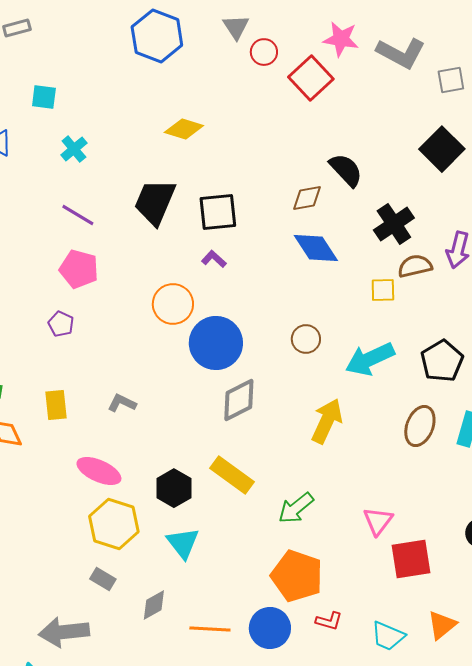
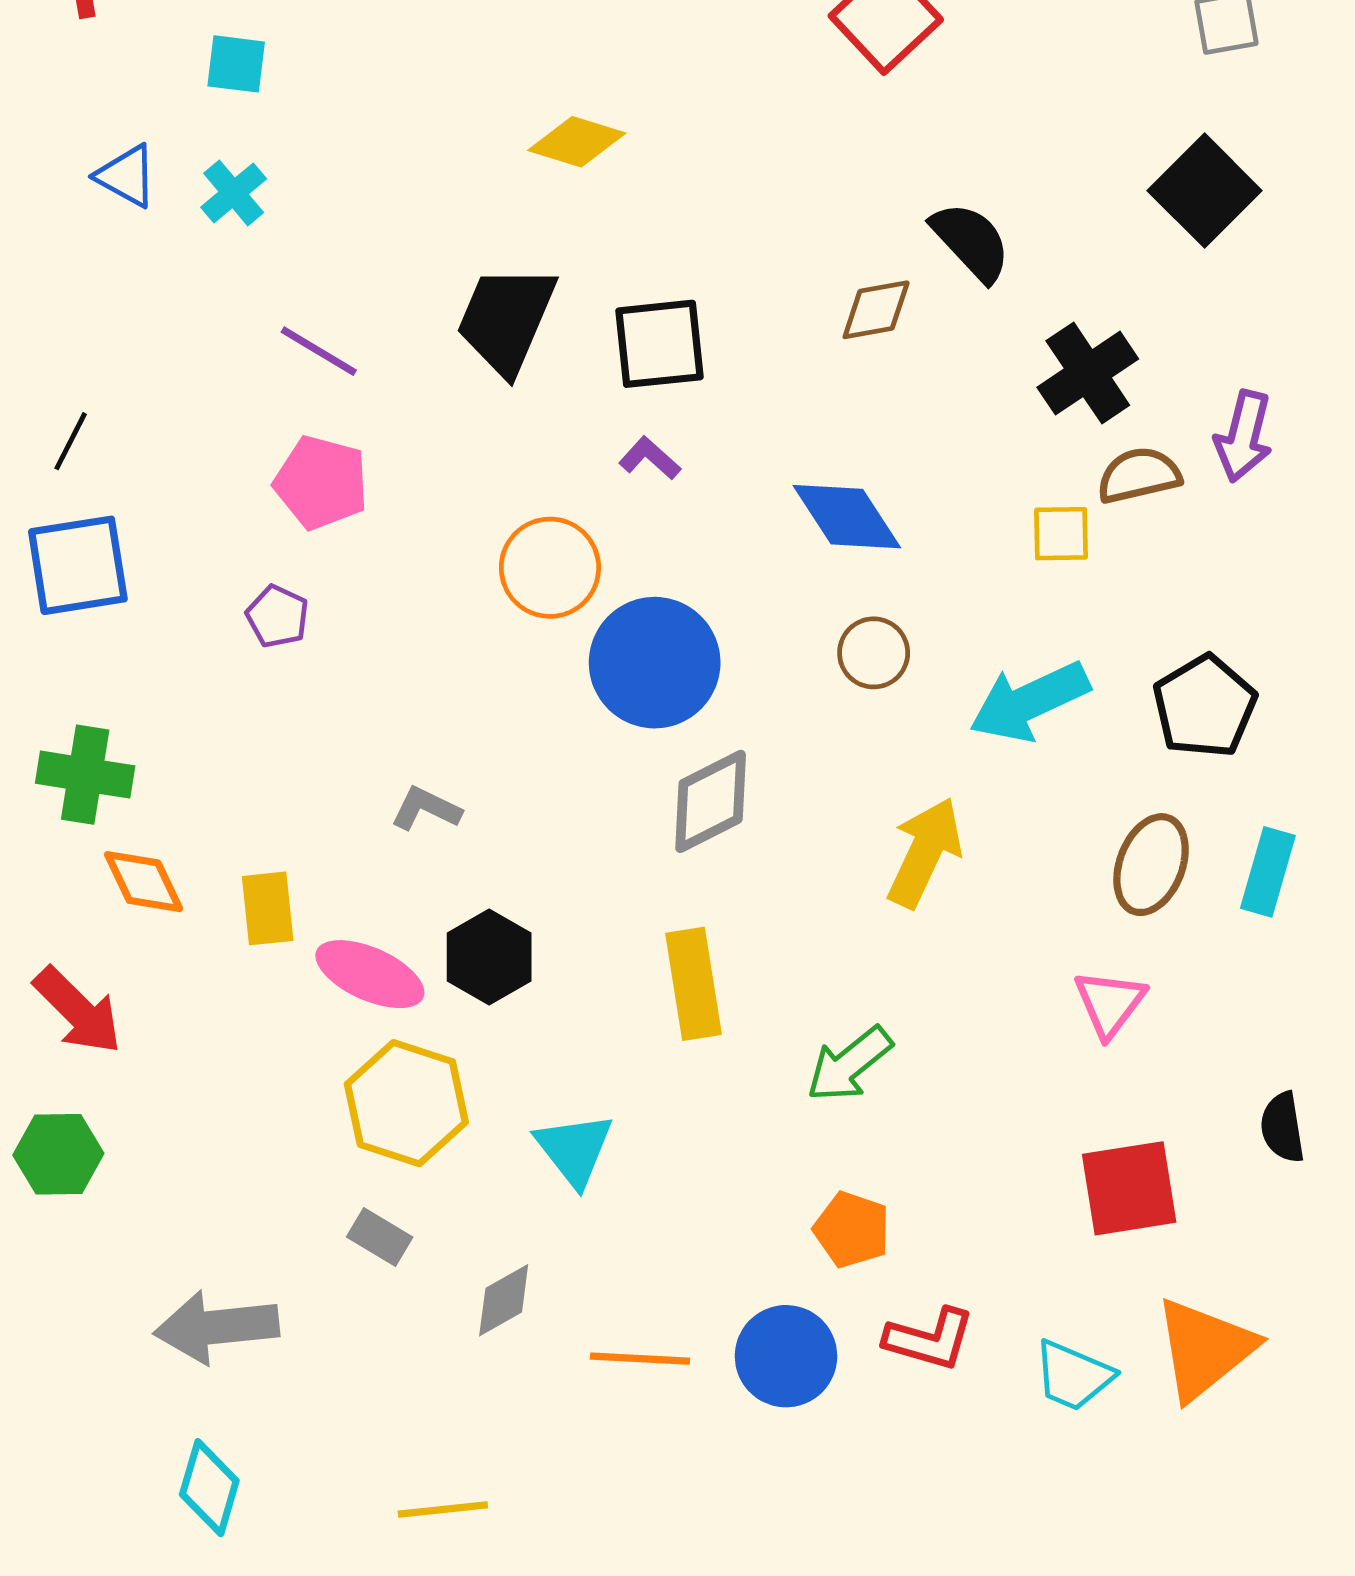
cyan cross: (74, 149) -> (234, 193), moved
blue diamond: (316, 248) -> (847, 517), moved
yellow rectangle: (56, 405) -> (268, 908), moved
yellow rectangle: (232, 475) -> (694, 984), turned 45
black hexagon: (174, 488) -> (489, 957), moved
pink triangle: (378, 521) -> (1110, 1003), moved
orange pentagon: (297, 576) -> (852, 1230), size x0.6
red L-shape: (329, 621) -> (930, 1339), size x1.4
orange triangle: (442, 625) -> (1205, 1349), size x1.5
gray arrow: (64, 632) -> (217, 1327), moved

